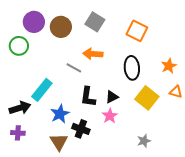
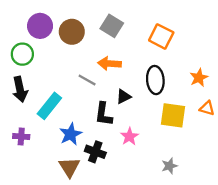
black triangle: (112, 97) -> (124, 96), moved
yellow square: (147, 98) -> (173, 115), turned -30
black arrow: (20, 108) -> (20, 89), moved, turned 95
purple cross: (18, 133) -> (21, 136), moved

